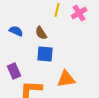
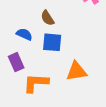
blue semicircle: (16, 31) -> (24, 34), moved

